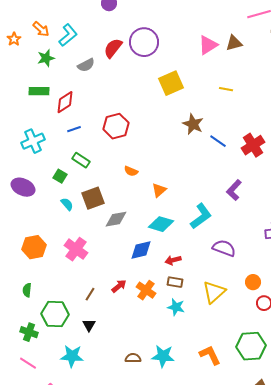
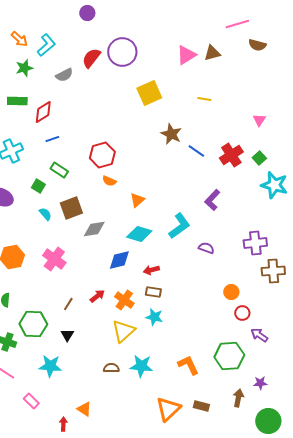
red hexagon: (116, 126) -> (102, 155), moved
purple semicircle: (224, 248) -> (206, 248), moved, size x0.7
yellow triangle: (214, 292) -> (123, 331), moved

